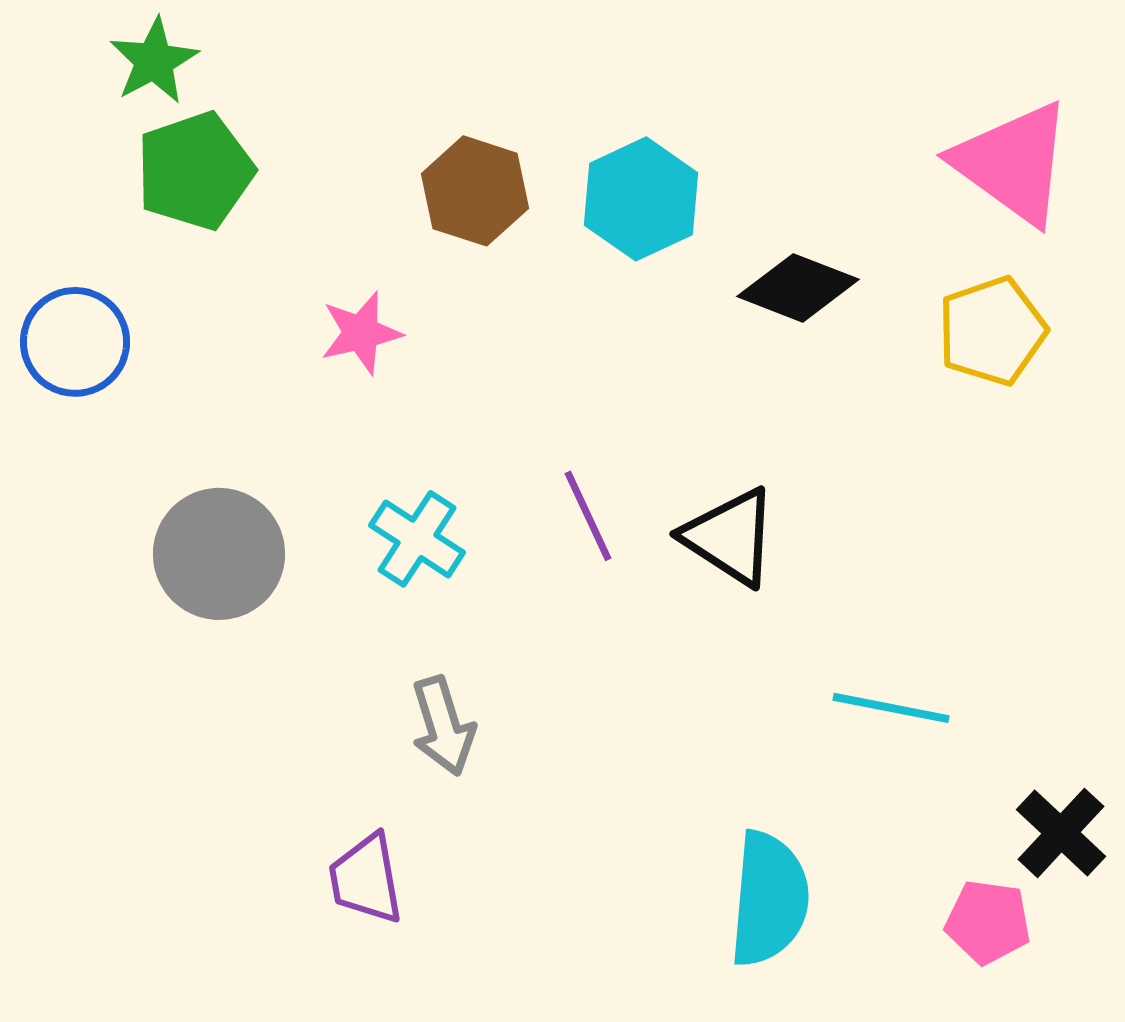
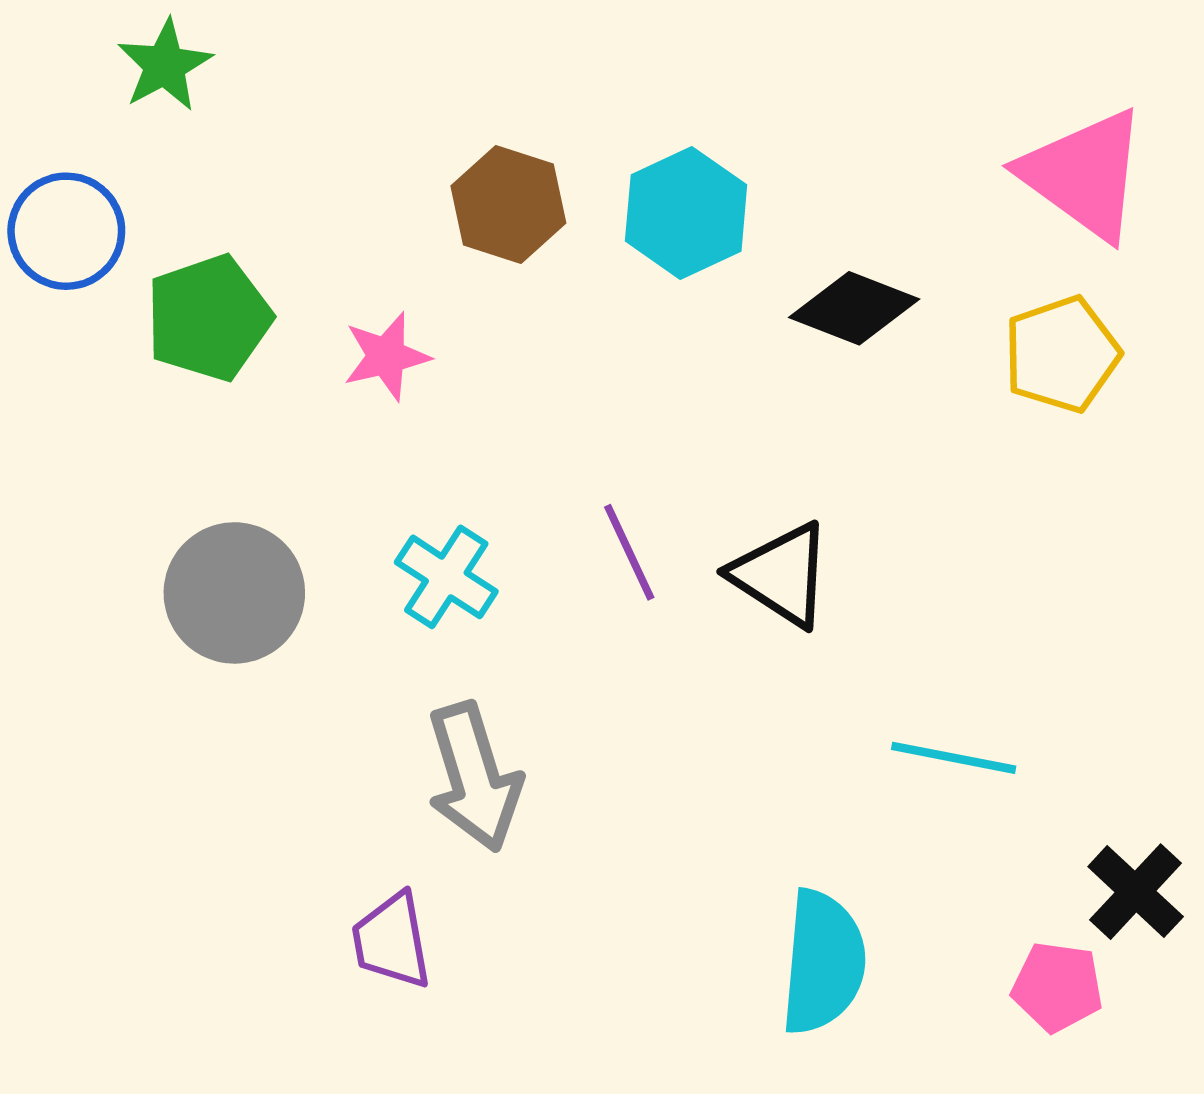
green pentagon: (195, 171) -> (209, 318), moved
blue circle: (75, 342) -> (66, 231), moved
gray arrow: (443, 726) -> (474, 777), size x1.4

